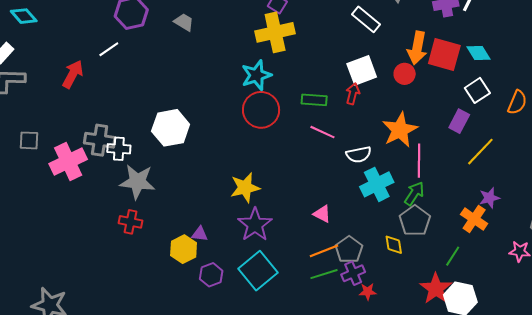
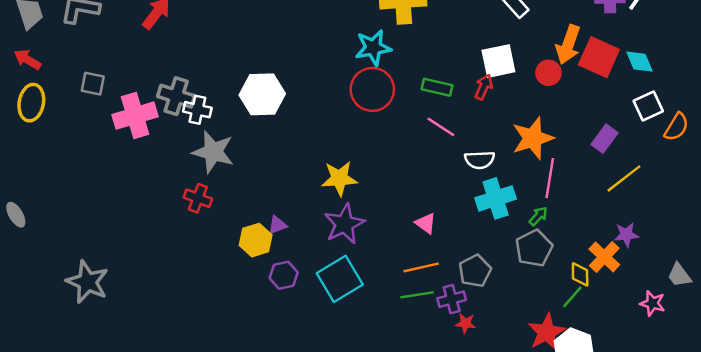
white square: (477, 90) -> (648, 106), moved
green arrow: (414, 194) -> (538, 216), size x0.7
purple triangle: (200, 234) -> (277, 225), turned -36
yellow diamond: (394, 245) -> (580, 274), moved
gray pentagon: (349, 250) -> (475, 271), moved

